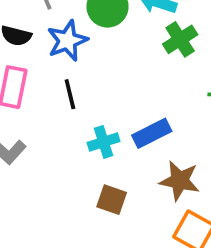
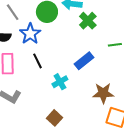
blue rectangle: (152, 133) -> (84, 61), moved
brown square: (112, 200) -> (54, 118), moved, turned 35

